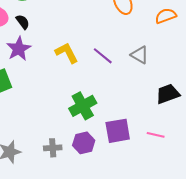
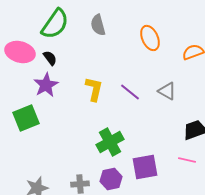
yellow L-shape: (67, 53) -> (94, 89), turned 40
pink line: (156, 135) -> (187, 160), moved

